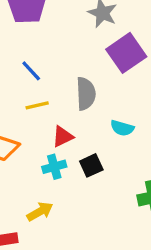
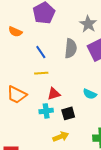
gray semicircle: (86, 94) -> (71, 48), moved
yellow arrow: (40, 211) -> (61, 137), moved

